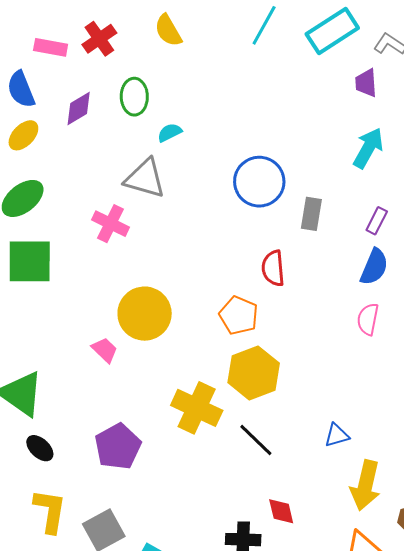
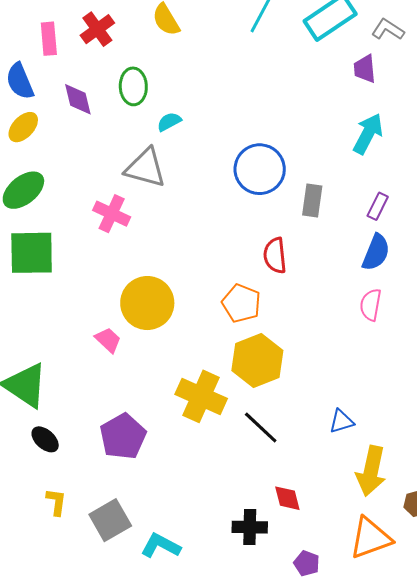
pink rectangle: (51, 47) -> (49, 39), turned 76
purple diamond: (79, 109) -> (78, 99), turned -72
yellow L-shape: (50, 511) -> (56, 502), size x0.6

